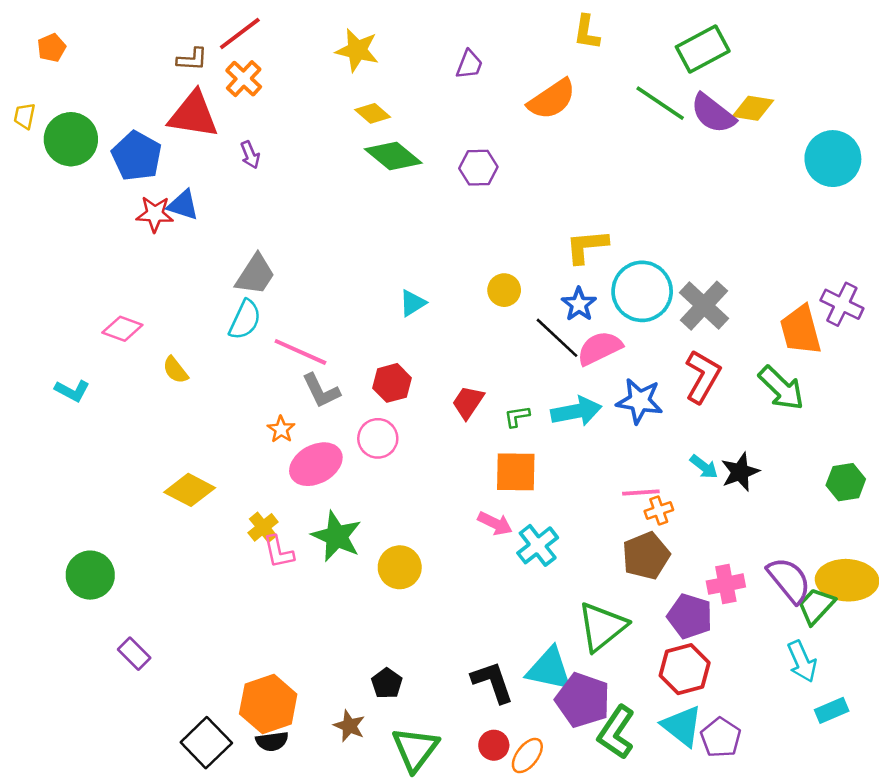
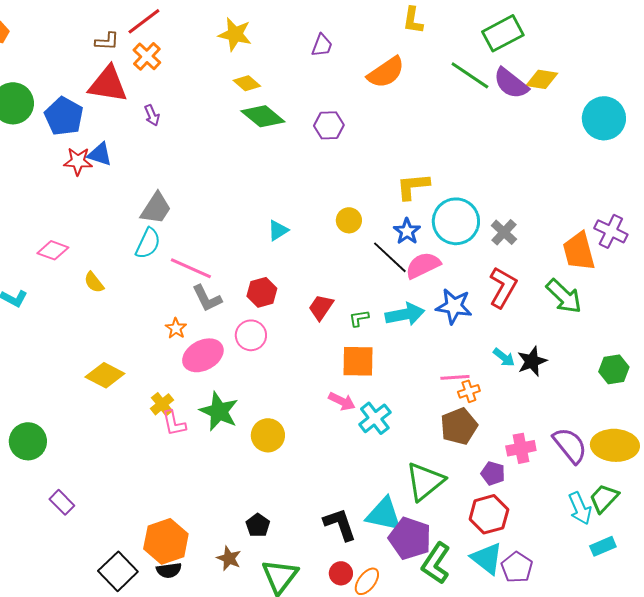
gray cross: (704, 306) -> (504, 232), size x0.7
green trapezoid: (816, 606) -> (604, 498), moved
purple pentagon: (690, 616) -> (493, 473), size x0.7

